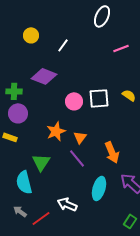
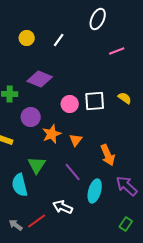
white line: (63, 45) -> (59, 40), moved
purple circle: (18, 113) -> (31, 117), moved
purple line: (77, 158) -> (73, 172), moved
gray arrow: (20, 211) -> (16, 225), moved

